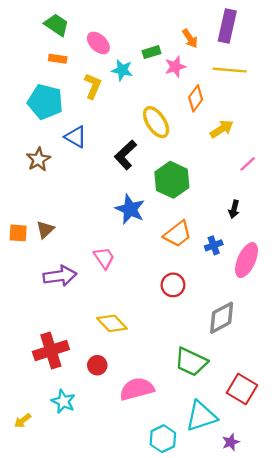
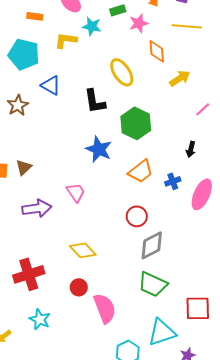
yellow L-shape: (93, 86) -> (66, 40), turned -105
orange diamond: (196, 98) -> (157, 51), turned -40
black L-shape: (126, 155) -> (95, 101), turned -56
gray diamond: (222, 318) -> (152, 245), moved
red circle: (97, 365) -> (79, 287), moved
pink semicircle: (137, 389) -> (105, 308), turned 84
red square: (242, 389) -> (198, 308), turned -32

